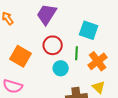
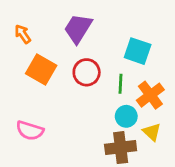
orange square: (21, 56) -> (41, 70), moved
cyan circle: (61, 68) -> (126, 116), moved

